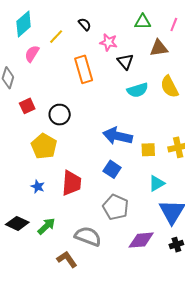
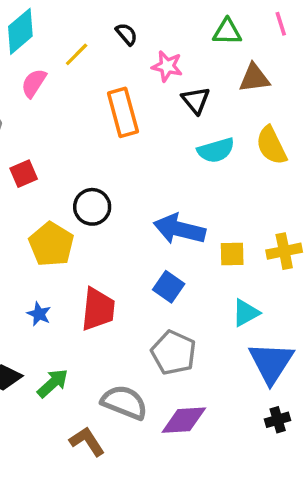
pink line: (174, 24) -> (281, 24), moved, turned -40
black circle: (60, 115) -> (92, 207), moved
purple diamond: (141, 240) -> (184, 420), moved

